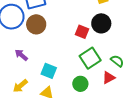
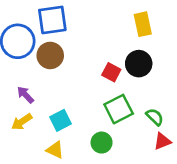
cyan square: (49, 71) -> (61, 120), turned 35
red triangle: (109, 78) -> (162, 141), moved
yellow arrow: (20, 86) -> (22, 122), moved

